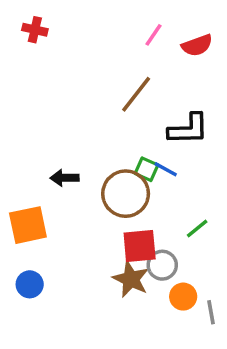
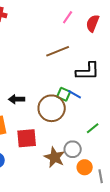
red semicircle: (197, 45) -> (93, 23), turned 132
brown line: (136, 94) -> (58, 51), turned 30
red square: (140, 246) -> (27, 138), moved

